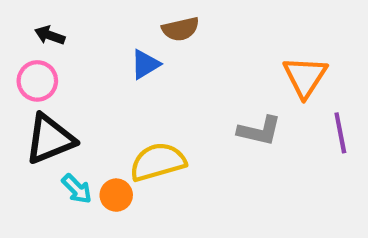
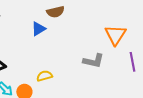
yellow semicircle: (158, 162) -> (44, 76), size x0.6

